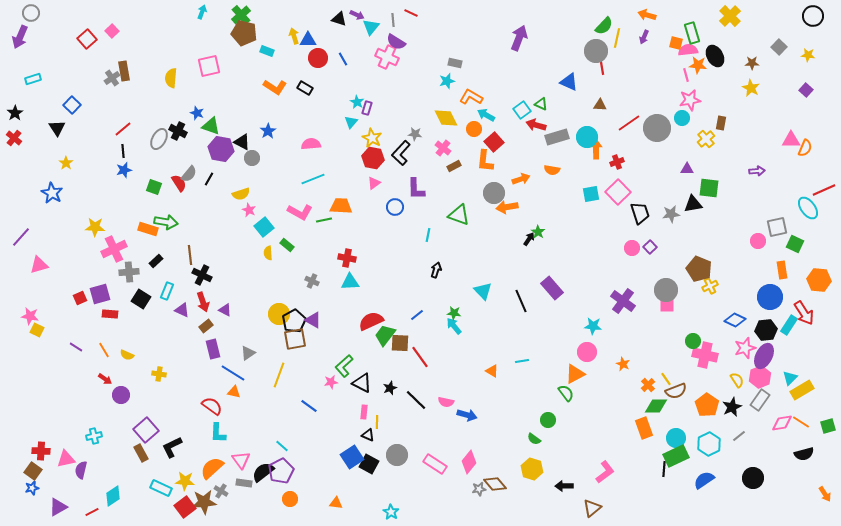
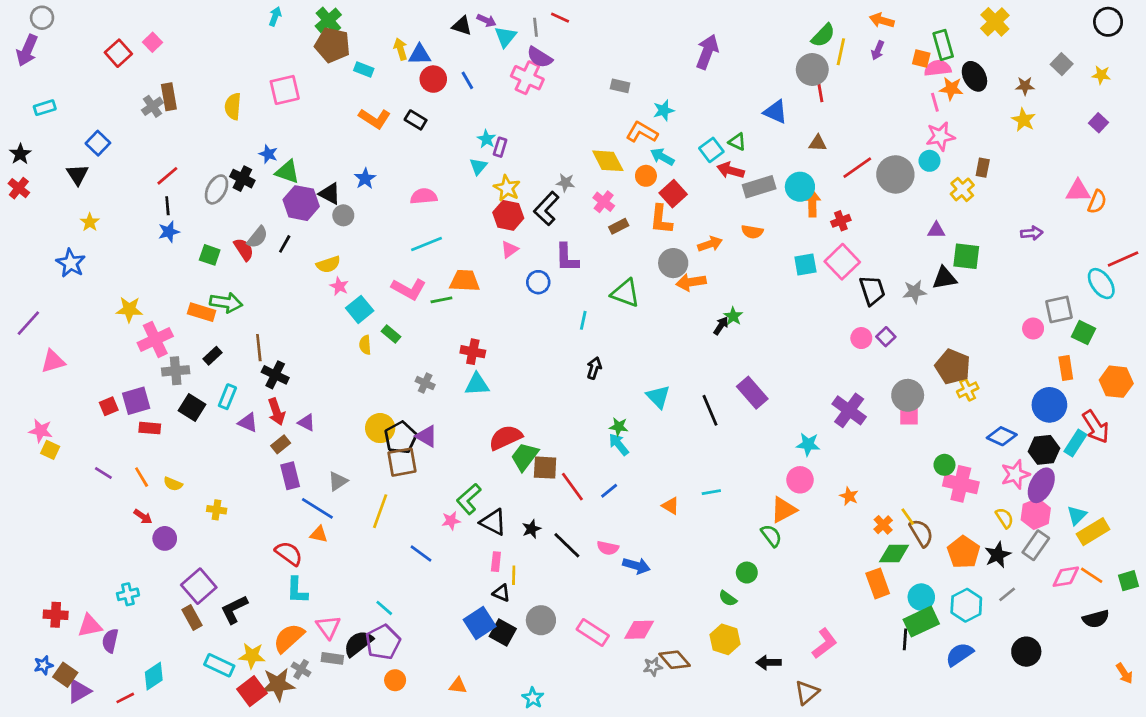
cyan star: (447, 81) -> (664, 110), moved
blue line: (417, 315) -> (609, 491), moved
brown semicircle: (676, 391) -> (921, 533), turned -100
pink diamond: (469, 462) -> (639, 630), turned 50
brown square: (33, 471) -> (65, 675), moved

